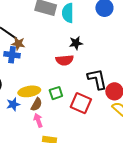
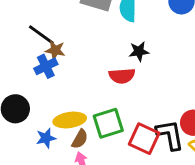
blue cross: (12, 55) -> (46, 66), turned -35
black L-shape: (97, 79) -> (170, 135), moved
green square: (56, 93) -> (108, 123), size x1.5

